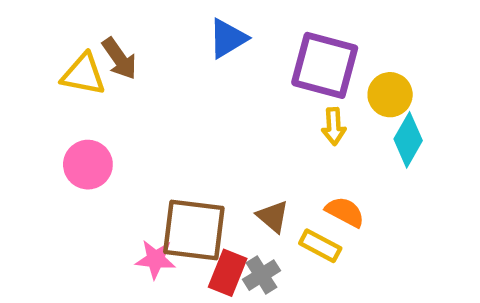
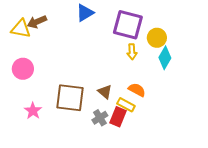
brown arrow: (119, 59) -> (37, 22), turned 102
pink star: (156, 259) -> (33, 111), moved, turned 30
red rectangle: (228, 273) -> (118, 117), moved

